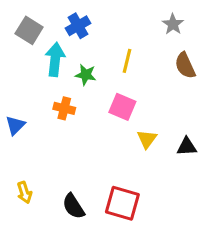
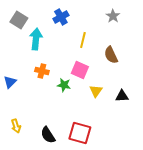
blue cross: (78, 26) -> (61, 17), moved
brown semicircle: (185, 66) -> (111, 55), moved
green star: (86, 75) -> (64, 85), moved

